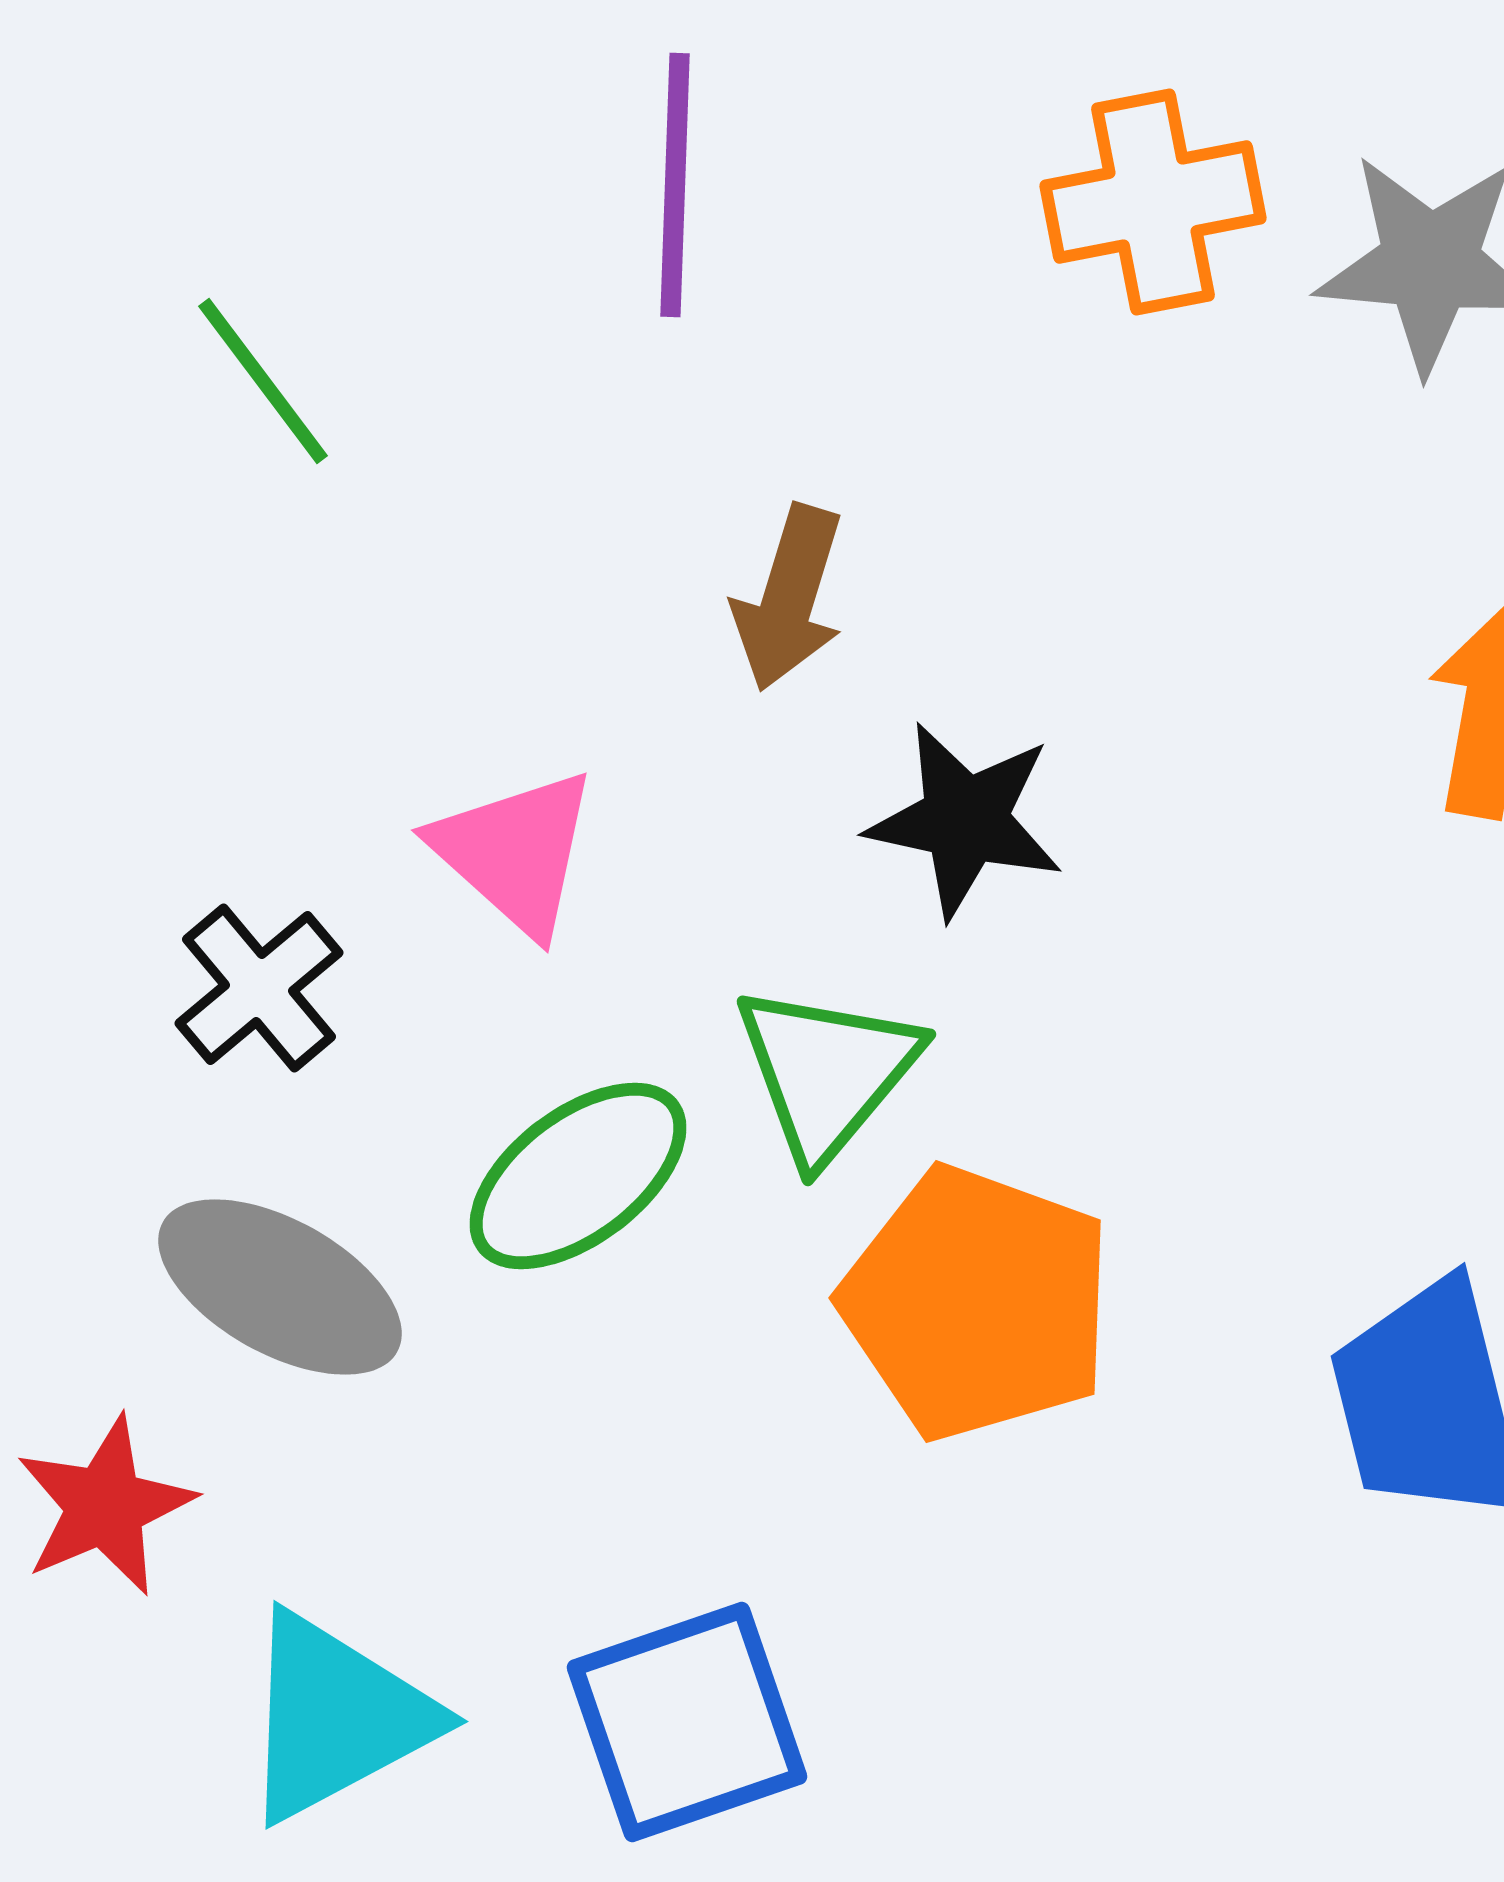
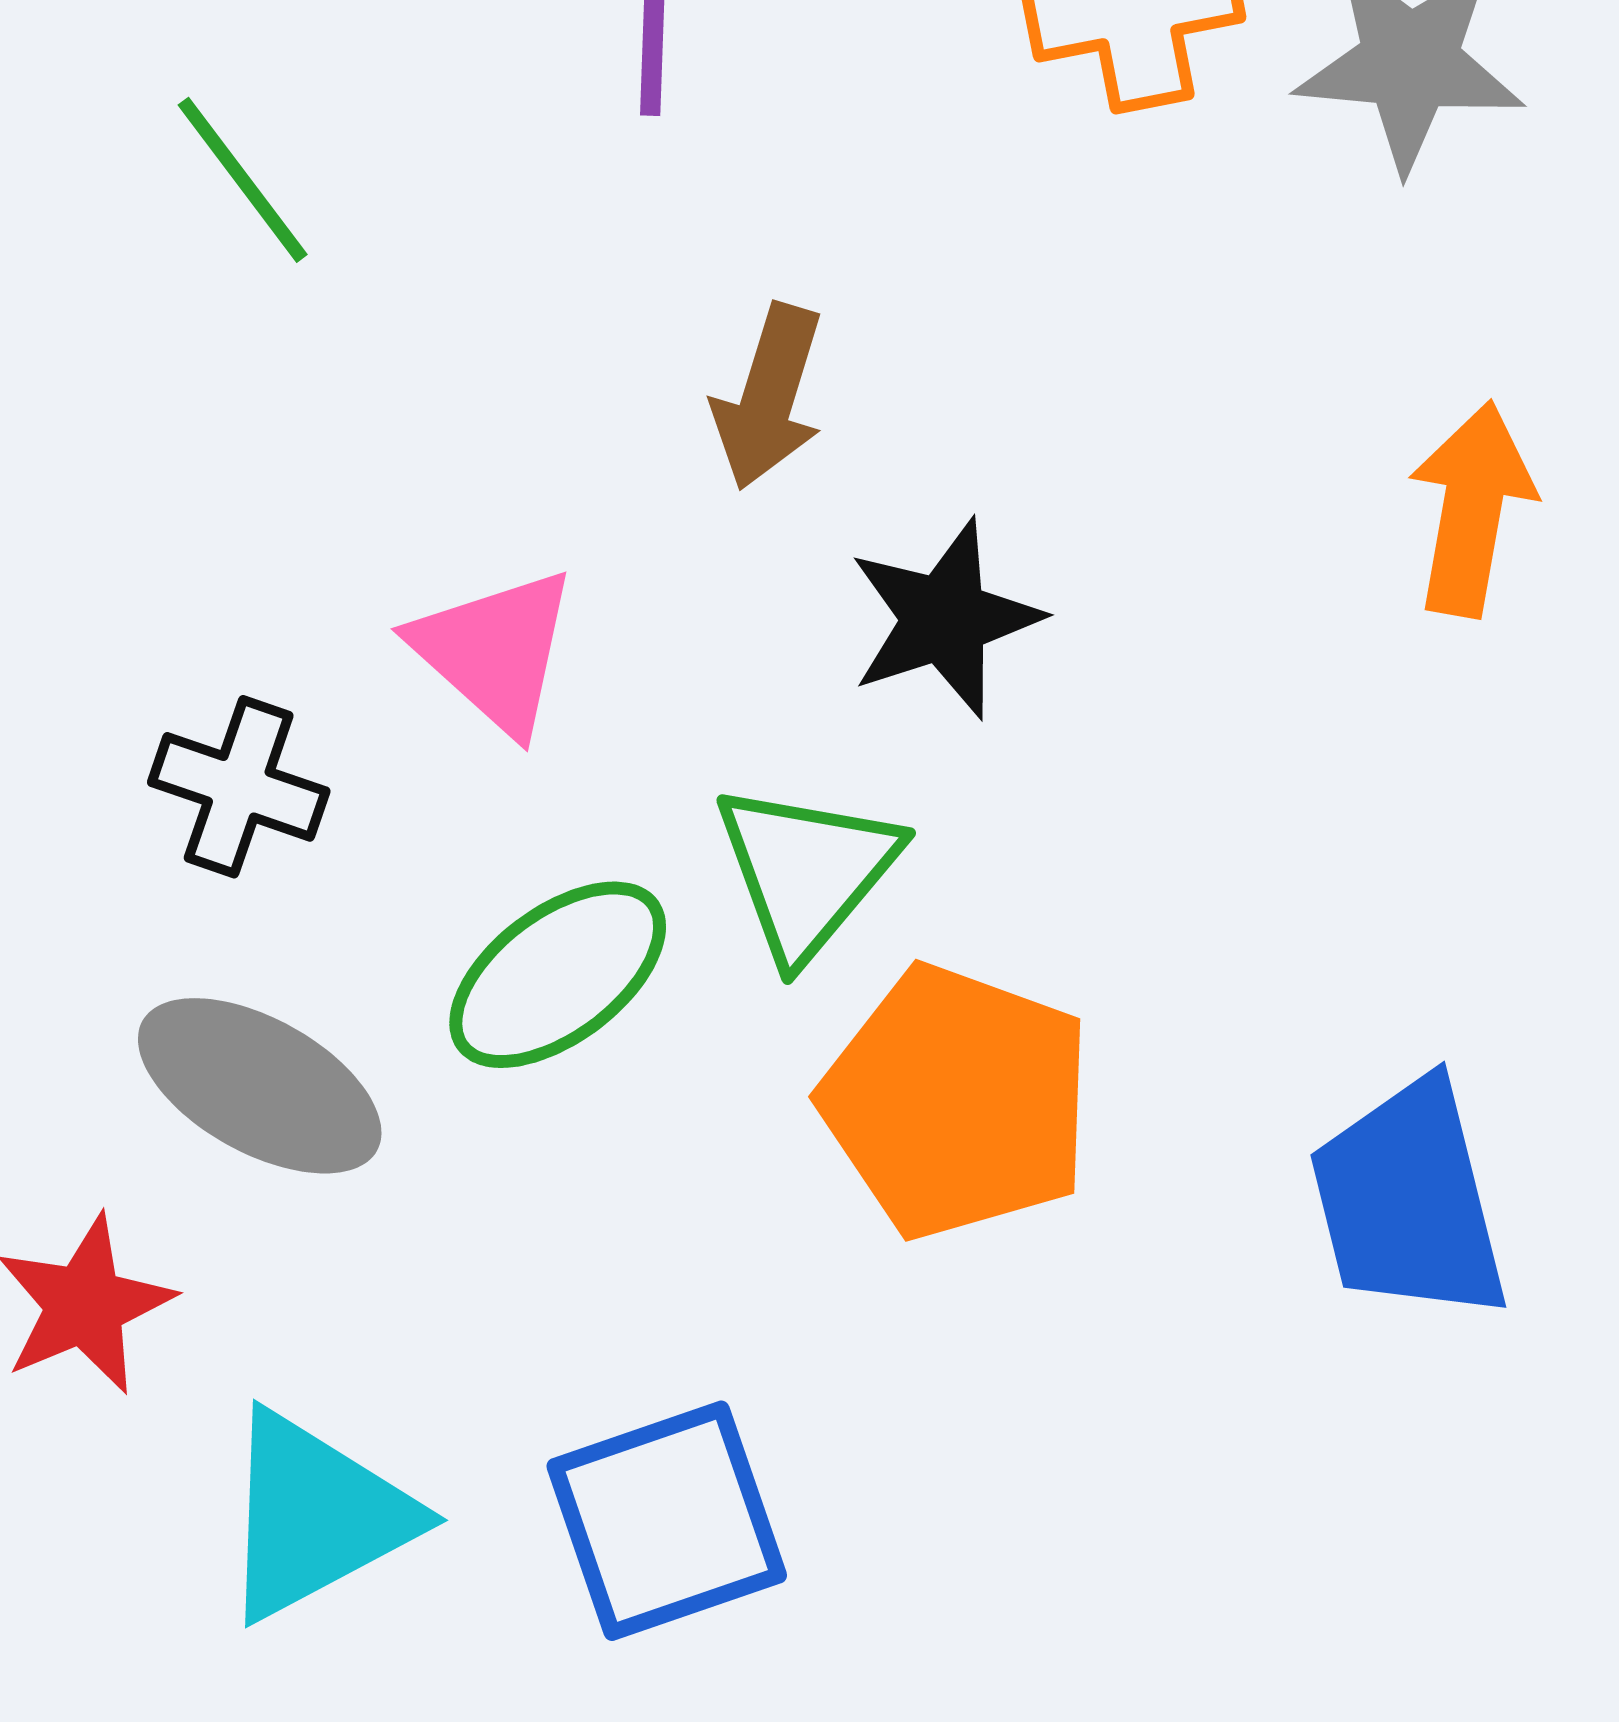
black star: (965, 820) -> (945, 619), turned -30
black cross: (259, 988) -> (239, 787), turned -31

